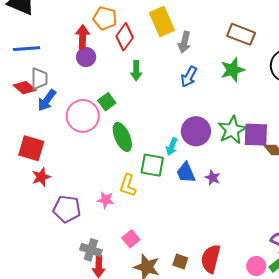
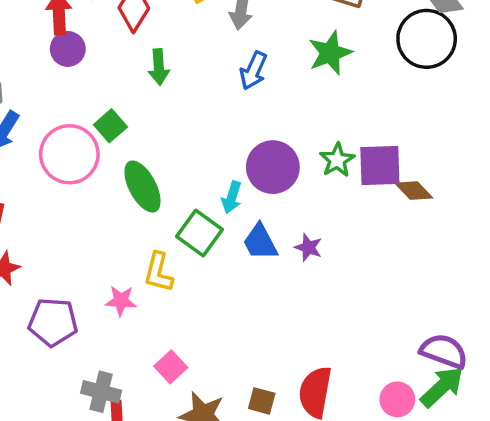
green star: (232, 130) -> (337, 160), size x0.7
green square: (152, 165) -> (200, 233), turned 30

